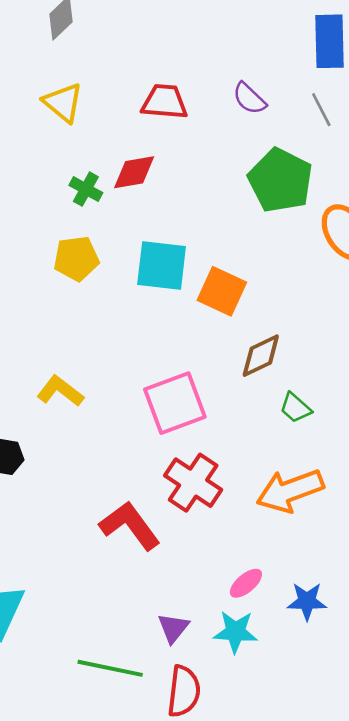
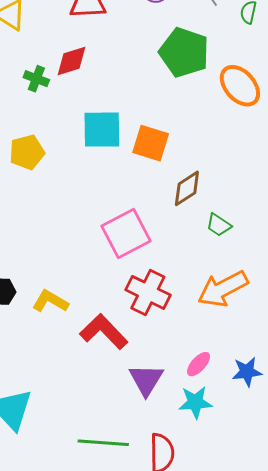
yellow pentagon: (76, 258) -> (27, 152), moved
yellow L-shape: (60, 391) -> (50, 301), moved
purple triangle: (173, 628) -> (146, 380), moved, size x1.4

